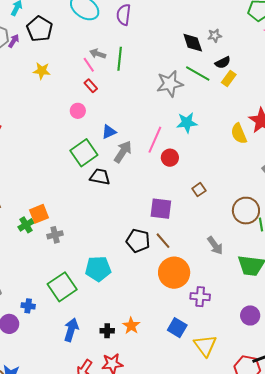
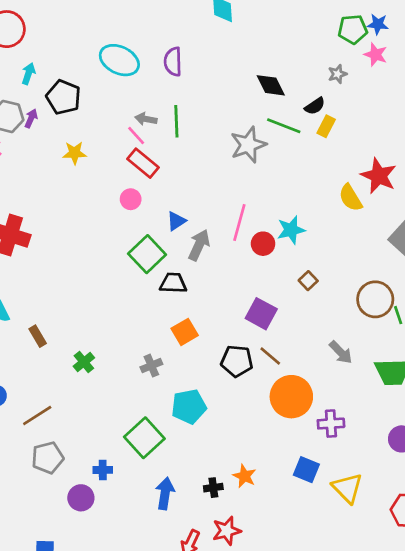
gray star: (215, 36) -> (337, 74), moved
red rectangle: (91, 86) -> (143, 163), size x1.6
cyan star: (187, 123) -> (291, 230), moved
purple square: (161, 209) -> (261, 314), turned 30
orange square: (39, 214) -> (185, 332), moved
gray cross: (55, 235) -> (151, 366), moved

